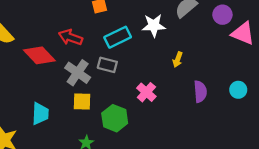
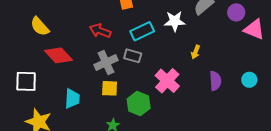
red diamond: (39, 55) -> (58, 55), moved
gray cross: (78, 73) -> (106, 62), turned 30
pink cross: (146, 92) -> (167, 81), size x1.4

